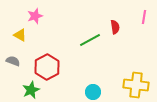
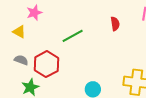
green line: (90, 40) -> (73, 36), moved
gray semicircle: (13, 61) -> (21, 60), moved

